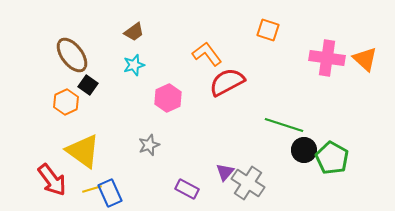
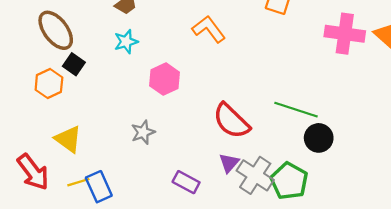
red semicircle: (227, 82) -> (231, 121), moved, turned -108
yellow triangle: (83, 151) -> (68, 139), size x0.7
green pentagon: (332, 158) -> (289, 181), moved

